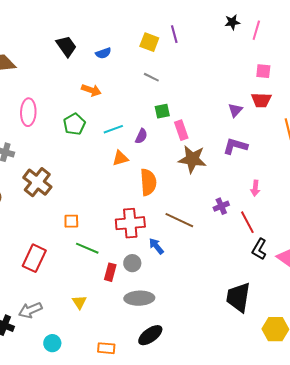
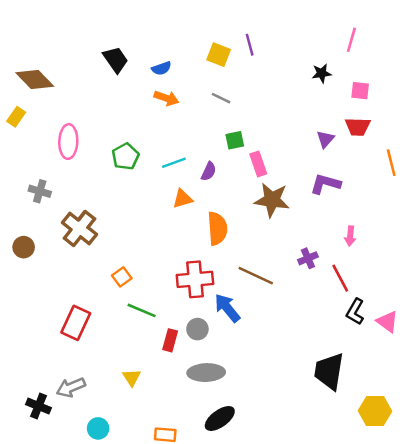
black star: (232, 22) -> (322, 73), moved
orange arrow: (91, 90) -> (166, 98), moved
orange square: (71, 221) -> (122, 277), turned -35
blue arrow: (156, 246) -> (227, 308), size x1.4

